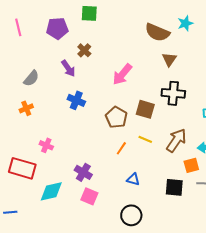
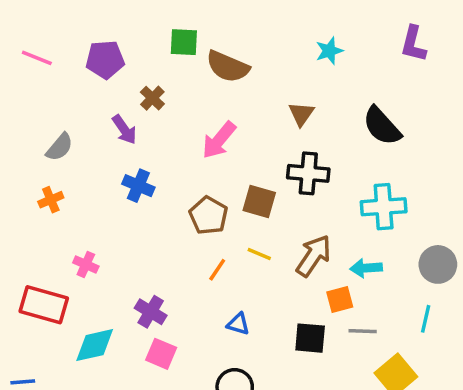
green square: (89, 13) -> (184, 42), moved
pink line: (18, 27) -> (37, 58), turned -54
brown semicircle: (157, 32) -> (228, 67), moved

